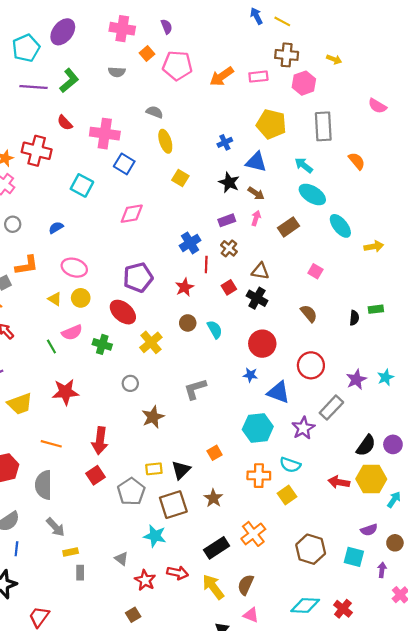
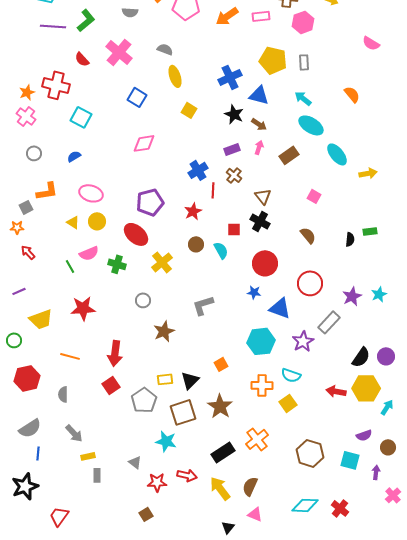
gray rectangle: (323, 126) -> (304, 62), moved, size x0.6
pink cross: (105, 134) -> (119, 52), moved, turned 32
blue cross: (225, 142) -> (230, 77), size x1.6
cyan square: (82, 185) -> (81, 117), moved
brown triangle: (260, 271) -> (263, 196), turned 42
red square: (229, 287) -> (234, 229), moved, turned 32
gray semicircle: (44, 485) -> (63, 394), size x0.6
brown star: (213, 498) -> (220, 406), size x1.4
red star: (145, 580) -> (157, 482), turned -30

